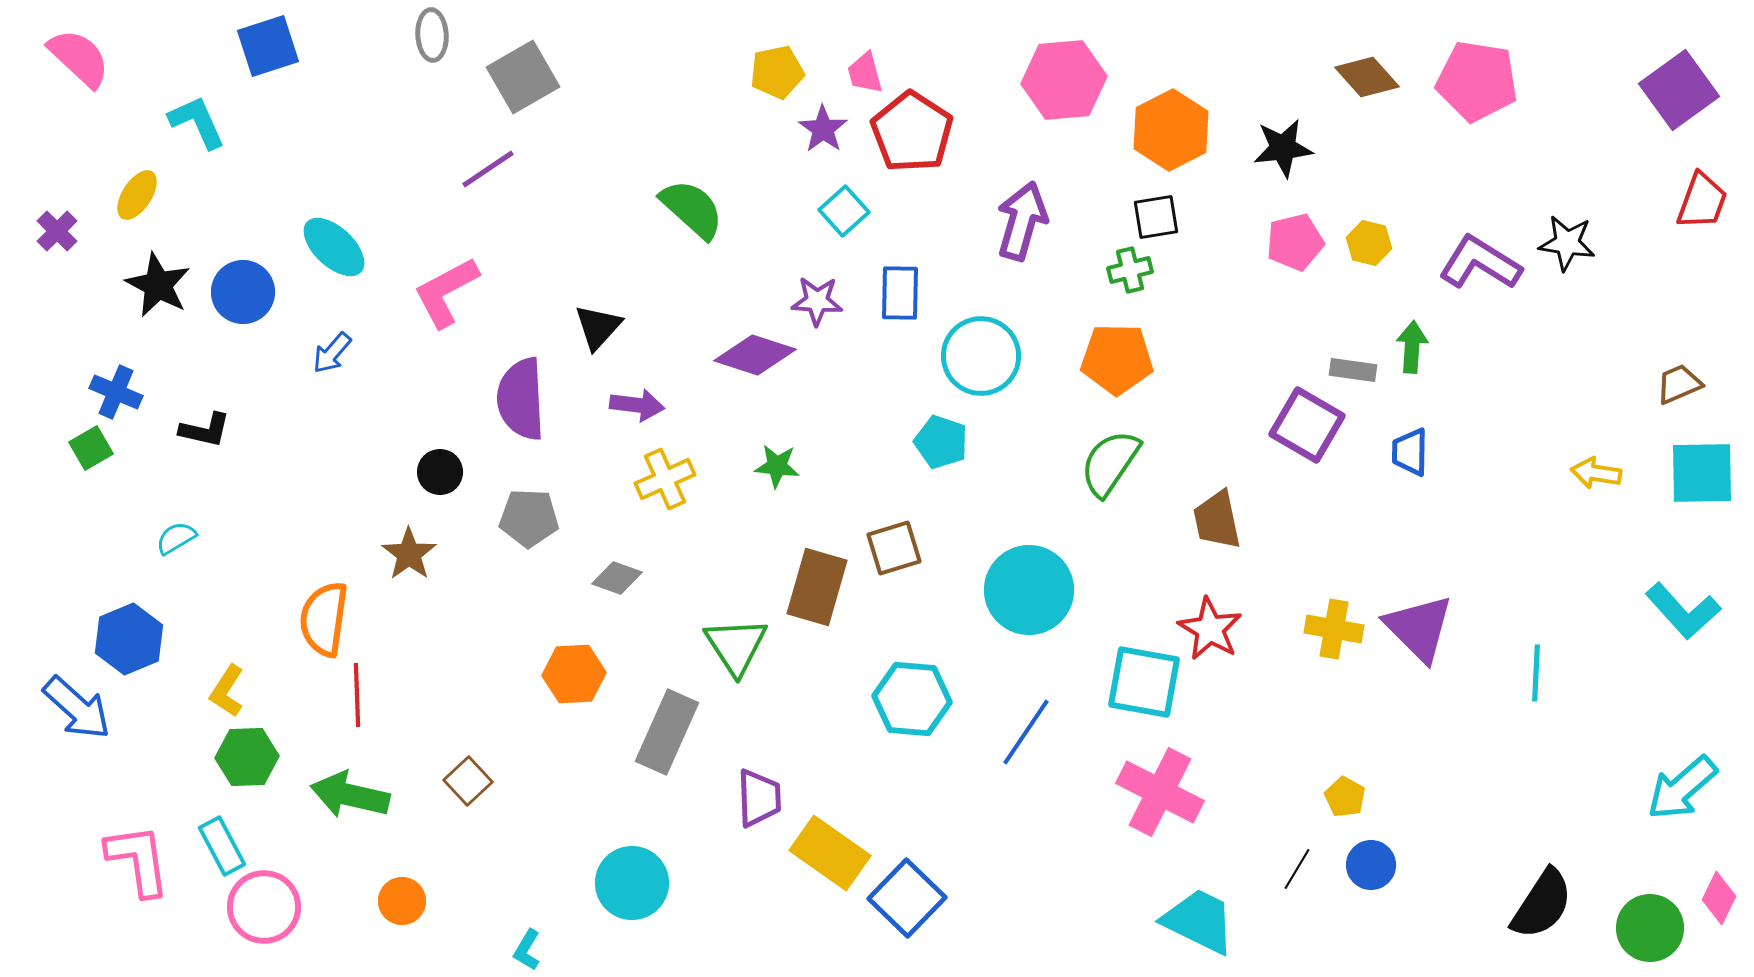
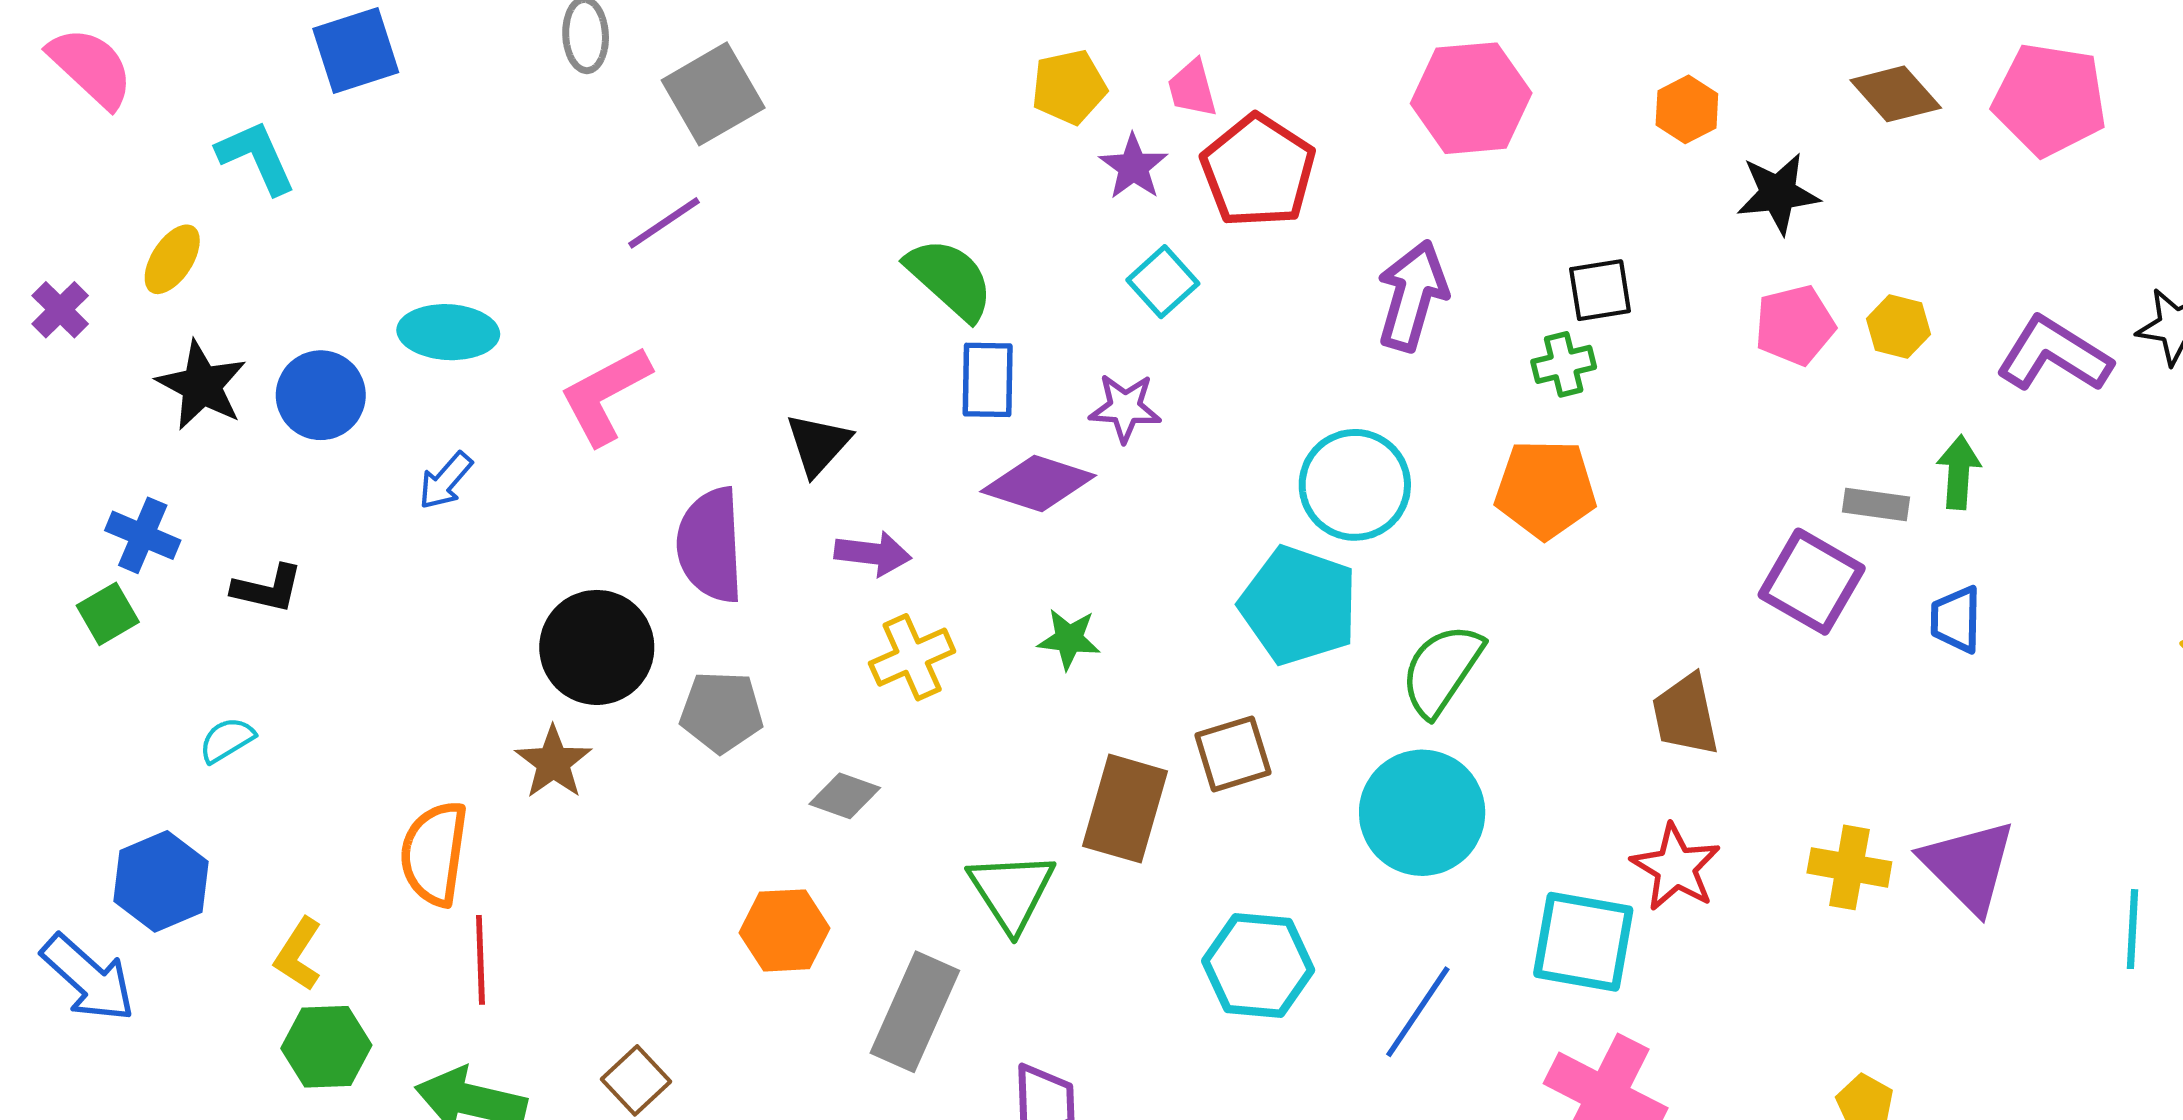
orange hexagon: (1171, 130) -> (1687, 109), moved, size x0.6
cyan ellipse: (334, 247) -> (448, 332), turned -40
blue rectangle: (900, 293) -> (988, 380), moved
cyan pentagon: (941, 442) -> (1299, 605), size x1.6
green semicircle: (1110, 463) -> (1442, 670), moved
black circle: (440, 472) -> (597, 647), size x1.8

